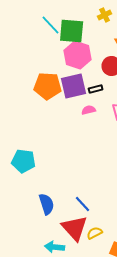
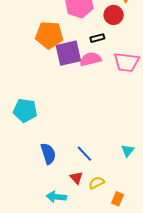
purple square: (74, 86) -> (68, 53), moved
pink semicircle: (89, 110) -> (90, 59), size x1.5
red triangle: (75, 228) -> (76, 178), size x0.5

